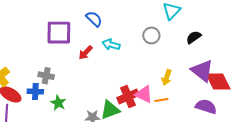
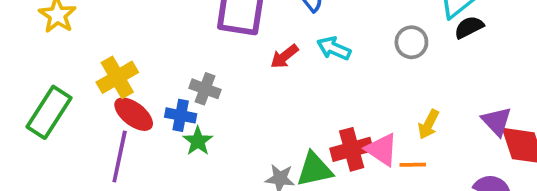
black semicircle: (194, 37) -> (469, 27), moved
purple triangle: (202, 71) -> (497, 121), size x0.7
green star: (58, 103) -> (198, 141), moved

